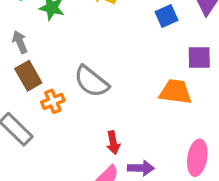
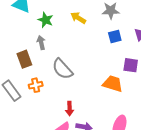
gray arrow: (20, 42) -> (41, 43), moved
orange cross: (53, 101) -> (36, 85), moved

